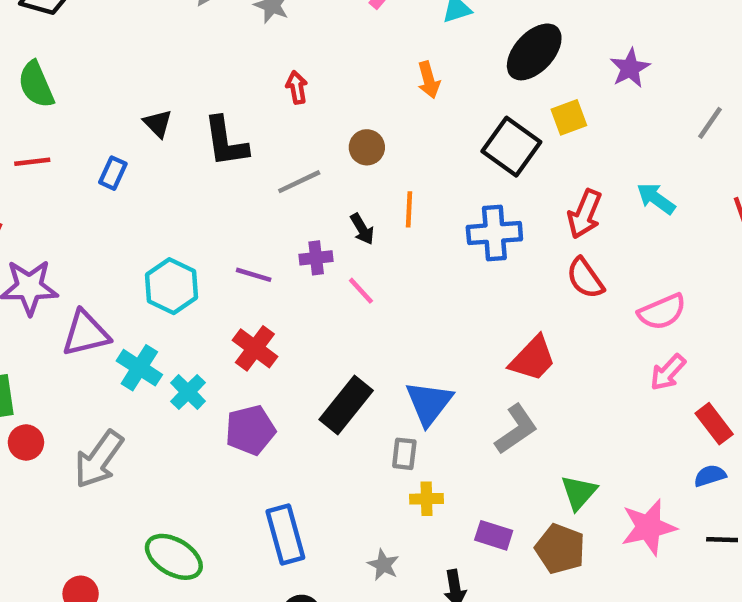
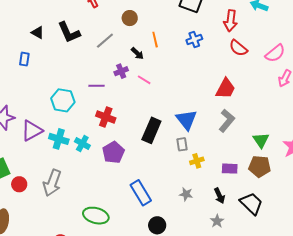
blue cross: (494, 233) -> (194, 39), size x0.7

